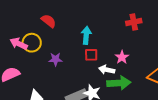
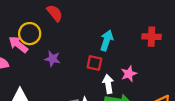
cyan arrow: (86, 35) -> (107, 40), moved
pink arrow: (19, 44) -> (18, 44), moved
white arrow: (107, 70) -> (108, 84), turned 56

